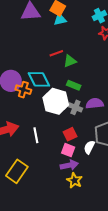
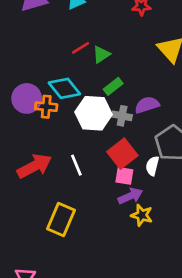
green rectangle: (74, 85) -> (113, 86), turned -48
red square: (70, 134) -> (122, 154), size x1.5

